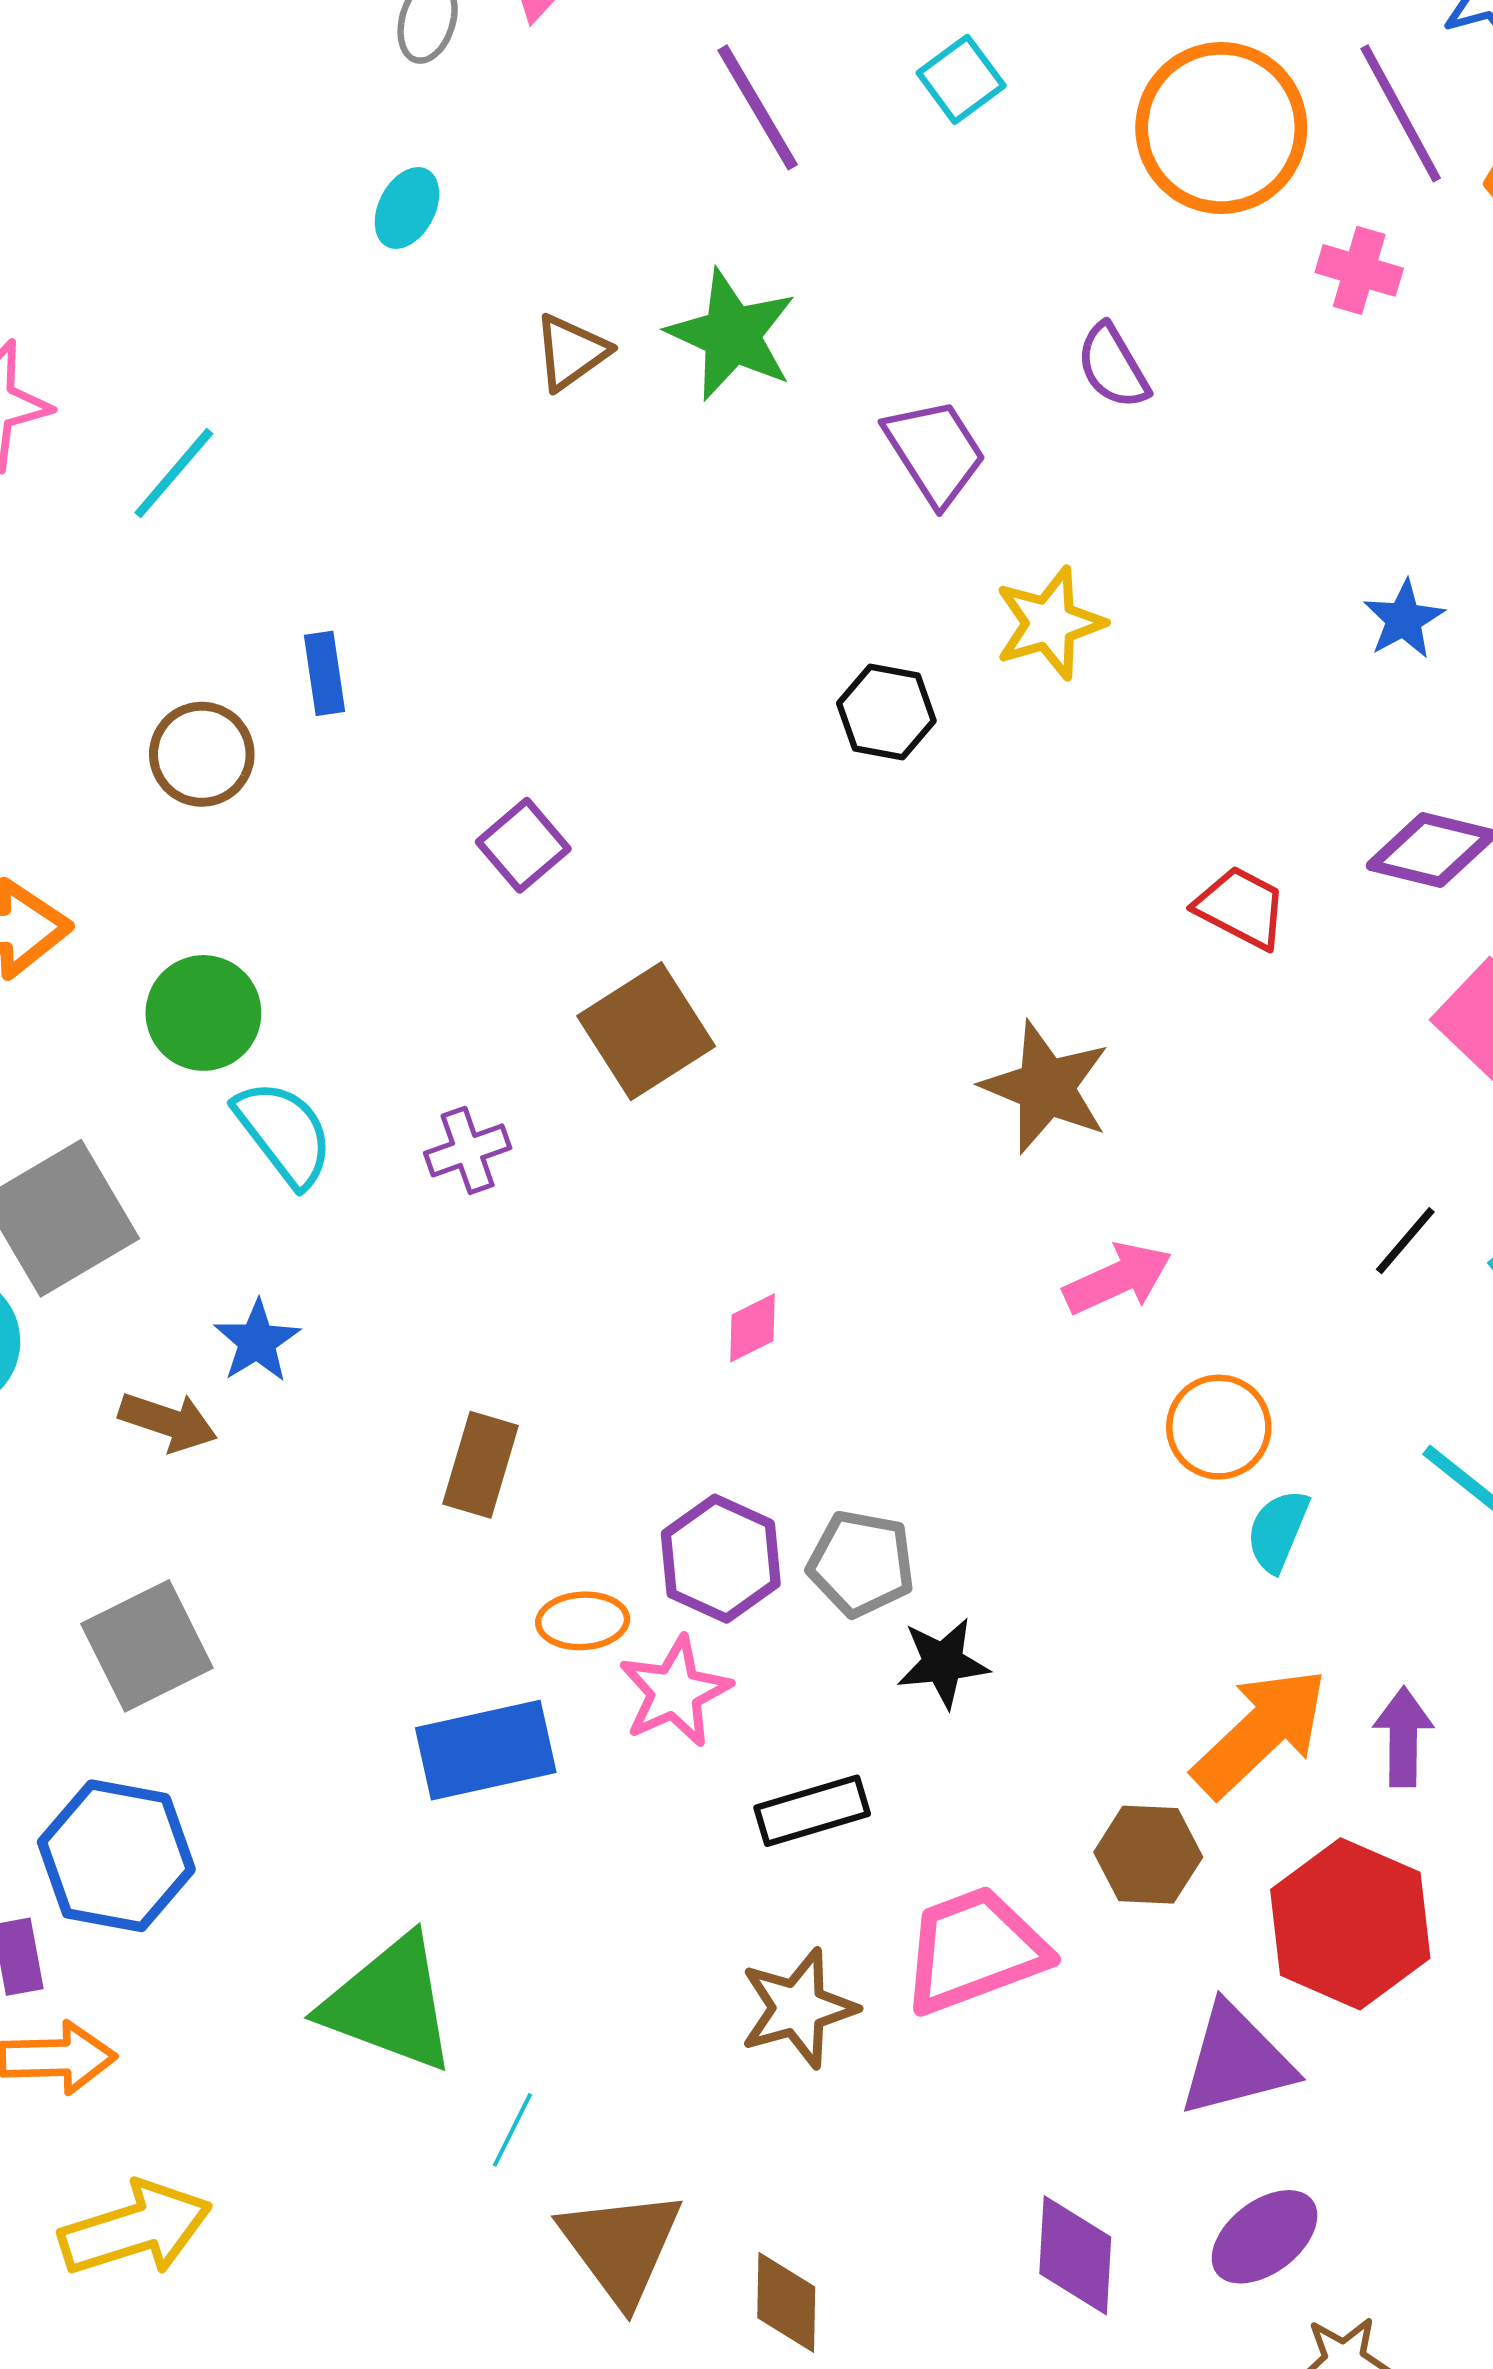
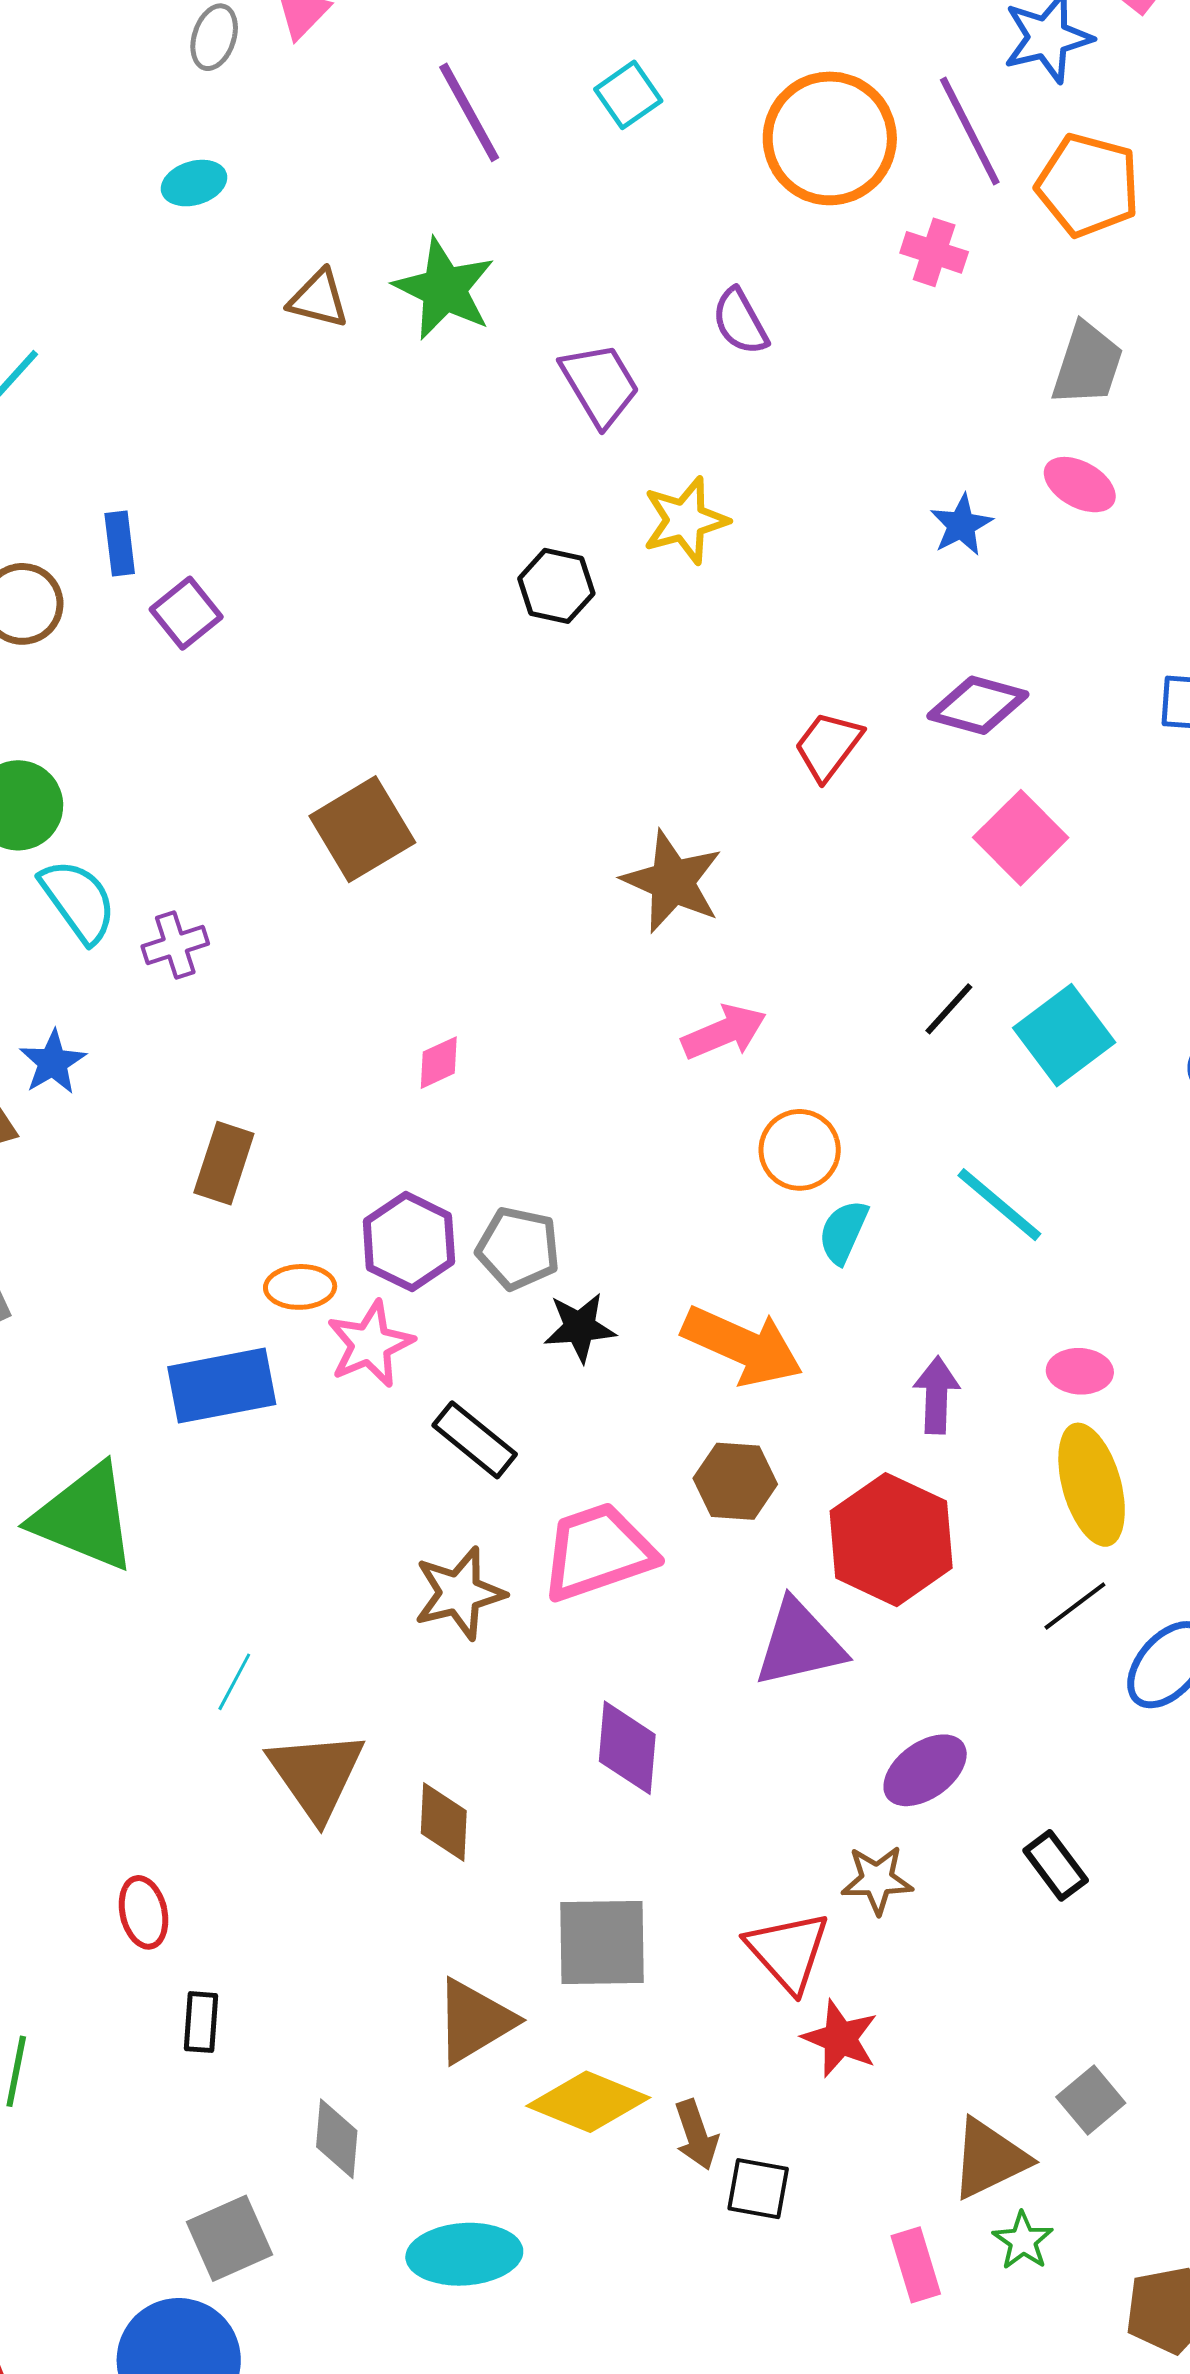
cyan ellipse: (407, 208) -> (194, 183), turned 44
brown triangle: (571, 352) -> (319, 299), turned 48
purple square: (523, 845) -> (186, 613), moved
red trapezoid: (1241, 907) -> (828, 746), turned -82
purple cross: (468, 1150) -> (175, 945), moved
orange arrow: (1260, 1732) -> (742, 1346), moved, turned 66
black rectangle: (812, 1811) -> (475, 1440), turned 54
green triangle: (390, 2004) -> (85, 1517), moved
purple ellipse: (1265, 2237) -> (925, 1770), moved
purple diamond: (1075, 2255) -> (627, 1748), moved

